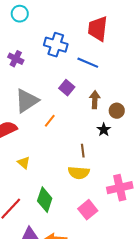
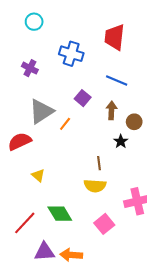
blue line: (88, 63) -> (117, 80), moved
orange line: (50, 121) -> (65, 124), moved
green diamond: (45, 200) -> (60, 214), turned -50

